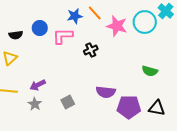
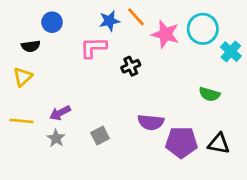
cyan cross: (166, 11) -> (231, 52), moved
blue circle: (40, 28) -> (52, 22), moved

